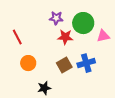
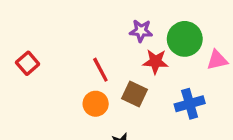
red line: (17, 37) -> (100, 70), moved
brown square: (64, 65) -> (135, 94), moved, turned -35

